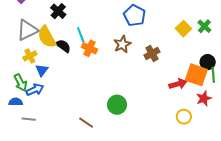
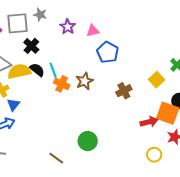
yellow square: (183, 29) -> (157, 80), moved
yellow semicircle: (47, 37) -> (19, 71), turned 105
brown star: (122, 44) -> (85, 81), moved
black semicircle: (63, 46) -> (37, 70), moved

